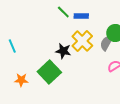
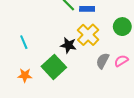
gray semicircle: (106, 43) -> (103, 61), moved
cyan line: (12, 46) -> (24, 42), moved

